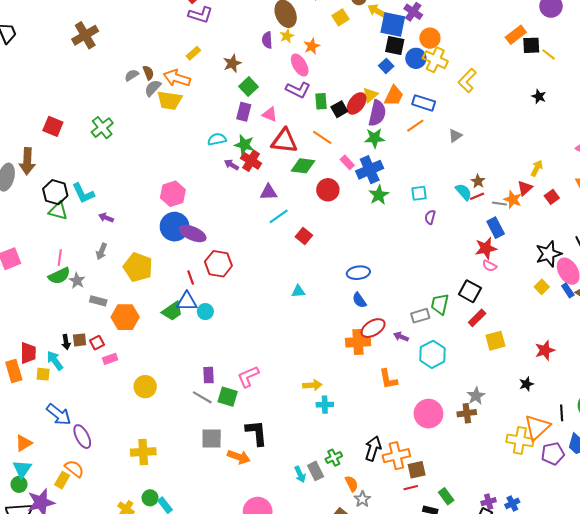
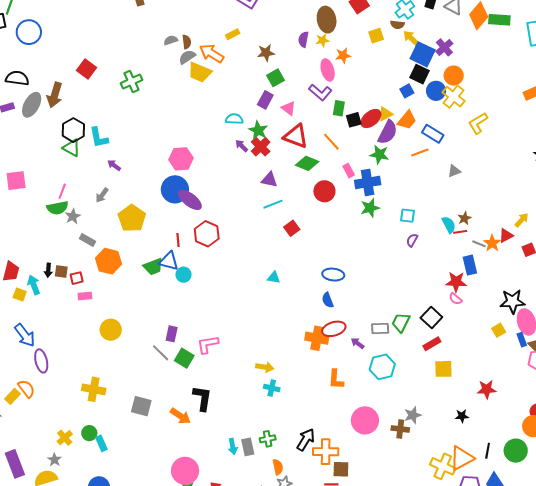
gray square: (212, 439) -> (141, 406), moved

